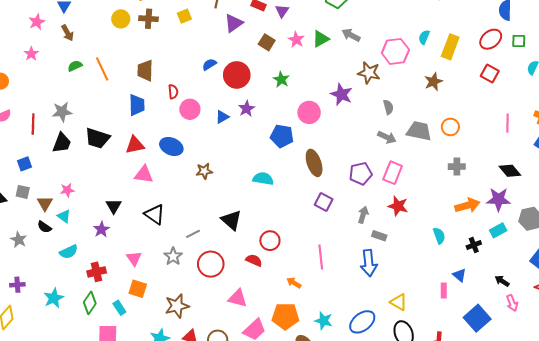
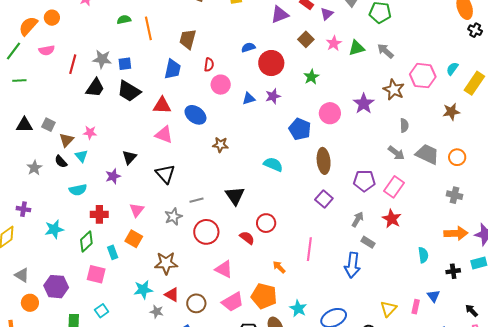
blue square: (25, 164) -> (125, 64), moved
yellow triangle: (399, 302) -> (388, 309), moved, turned 30

